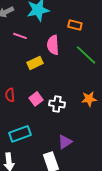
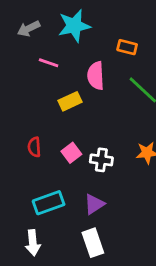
purple triangle: (65, 142) -> (94, 204), moved

